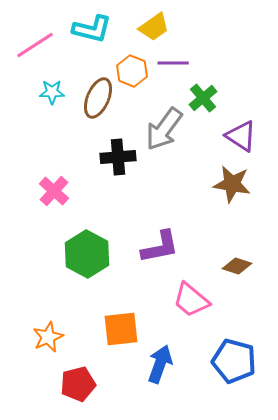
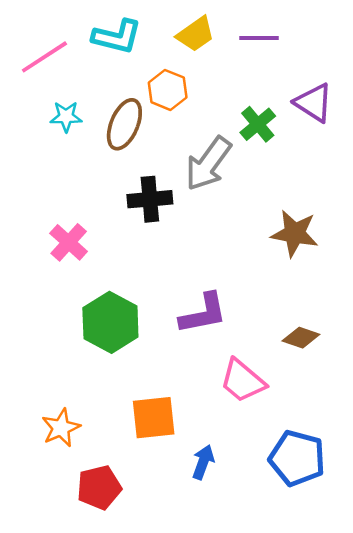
purple line: (173, 63) -> (259, 38), moved
purple triangle: (241, 136) -> (314, 103), moved
blue arrow: (160, 364) -> (203, 462), size x0.7

